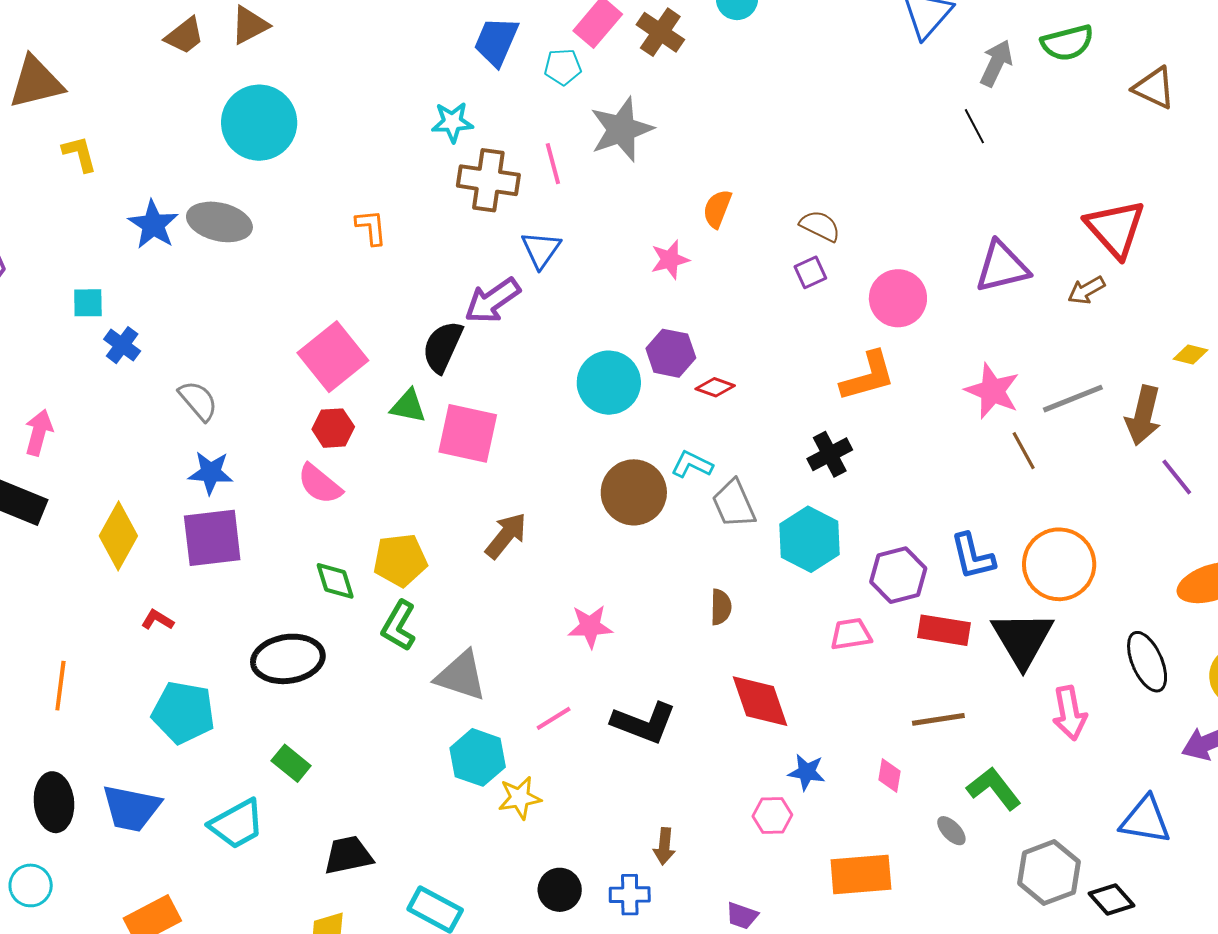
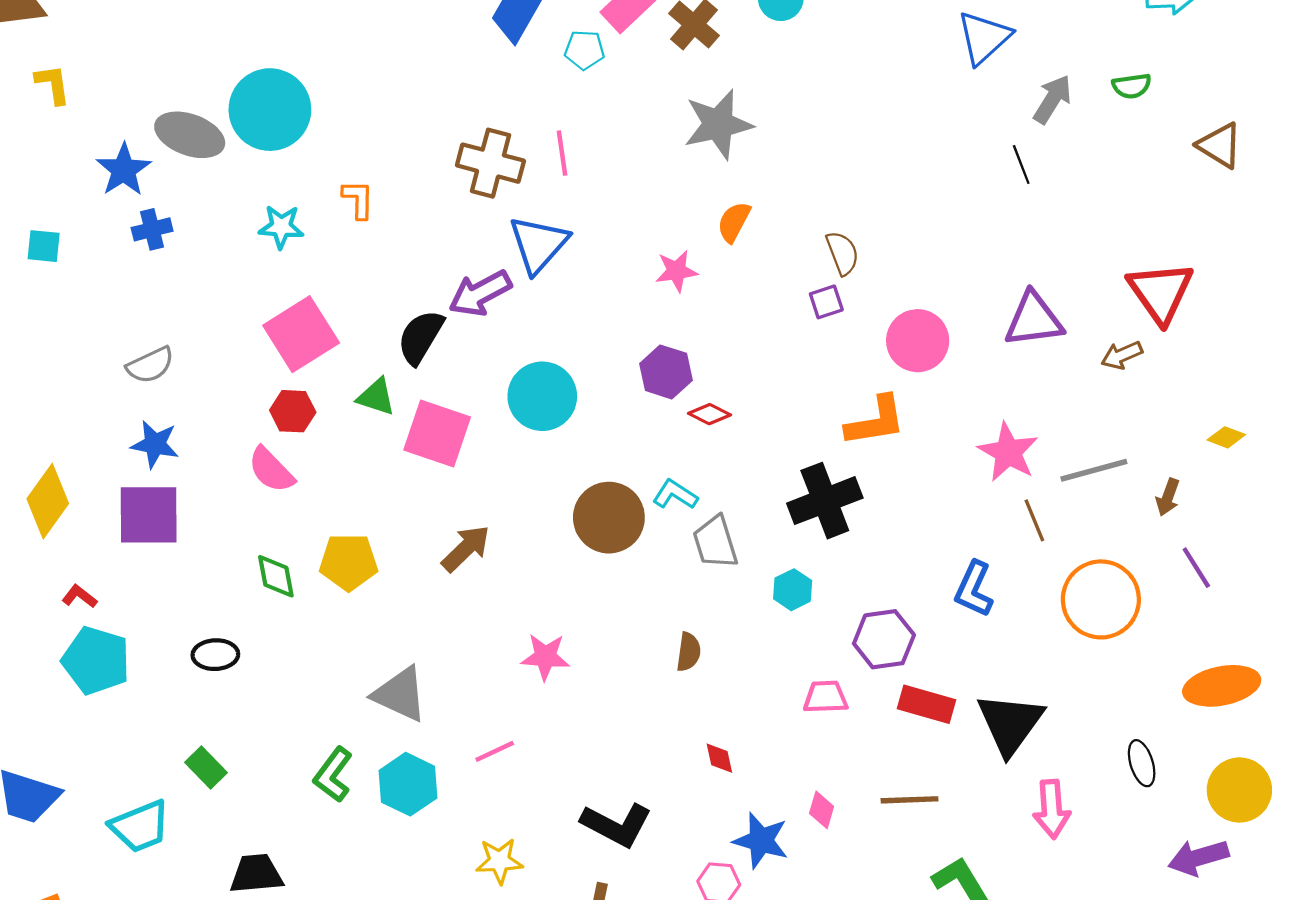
green semicircle: (1067, 43) -> (1132, 86), size x0.7
cyan star: (452, 122) -> (281, 227), moved
cyan circle: (259, 123) -> (270, 110), moved
gray star: (621, 129) -> (718, 124), moved
gray ellipse: (219, 222) -> (190, 135), moved
brown semicircle: (820, 226) -> (842, 253), turned 36
blue triangle: (541, 250) -> (538, 244), size x1.4
blue cross: (122, 345) -> (152, 229), moved, turned 33
cyan circle: (609, 383) -> (542, 396), moved
gray semicircle: (198, 401) -> (150, 365), turned 99
brown arrow: (1143, 415) -> (1168, 497), size x0.6
black cross: (830, 454) -> (825, 501), size x1.5
cyan hexagon: (809, 539) -> (793, 590), size x0.6
blue L-shape: (973, 556) -> (974, 589), moved, turned 32
orange circle: (1059, 564) -> (1101, 599), moved
green L-shape: (399, 626) -> (333, 775), moved
black ellipse: (288, 659) -> (215, 655), size x0.6
black ellipse: (1147, 662) -> (1142, 763), size x0.7
red diamond: (760, 701) -> (719, 758), size x0.5
cyan pentagon: (183, 712) -> (96, 660), moved
black L-shape: (644, 723) -> (616, 825), moved
blue star: (807, 772) -> (761, 841), size x1.4
pink diamond: (890, 776) -> (822, 810), moved
yellow star: (520, 798) -> (499, 861), moved

